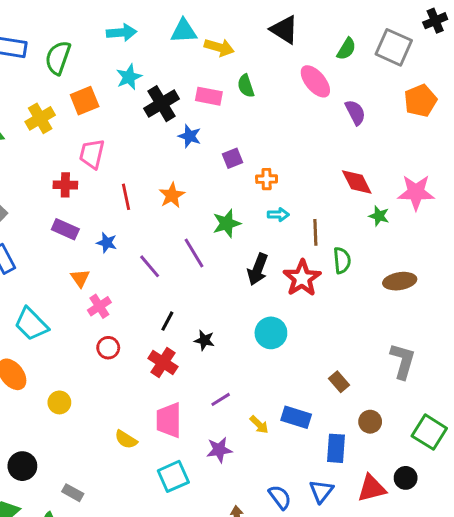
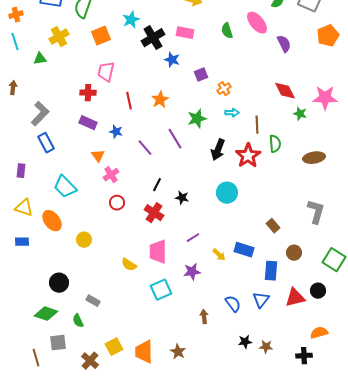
green semicircle: (246, 86) -> (227, 31), moved
yellow cross: (40, 118) -> (59, 37), moved
orange cross: (267, 179) -> (224, 89), turned -32

